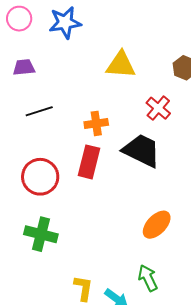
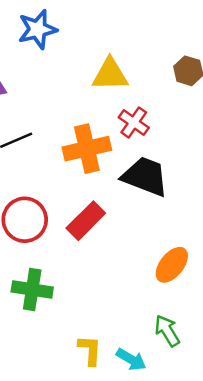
red cross: (158, 108) -> (134, 122), moved
orange cross: (96, 123) -> (87, 149), size x1.6
red rectangle: (89, 162) -> (86, 221), moved, turned 36

